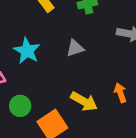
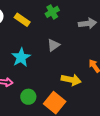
cyan star: (27, 51) -> (21, 57), turned 30

